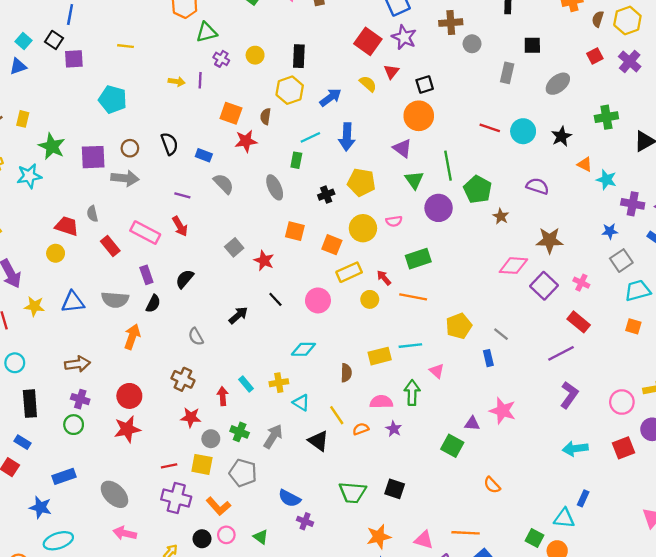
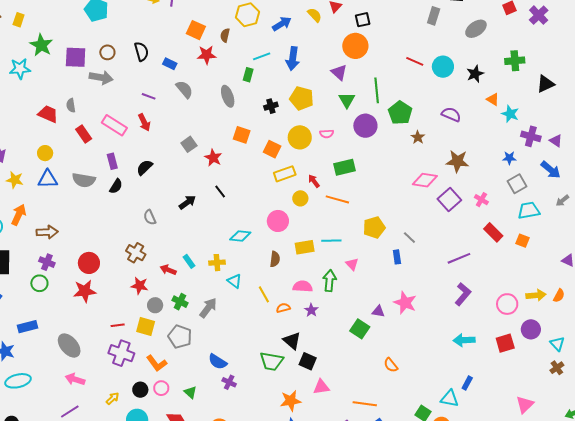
yellow circle: (56, 253) -> (45, 153), moved
pink circle: (318, 300) -> (278, 221), moved
red rectangle: (579, 322) -> (493, 232), moved
orange arrow: (132, 337) -> (19, 215), moved
red arrow: (223, 396) -> (168, 270), turned -70
black triangle: (318, 441) -> (292, 341), moved
pink triangle: (424, 540) -> (321, 387), moved, turned -30

